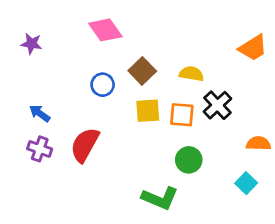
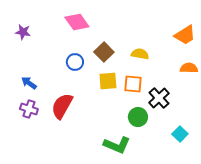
black cross: (217, 105) -> (159, 98), moved
orange semicircle: (258, 143) -> (189, 68), moved

